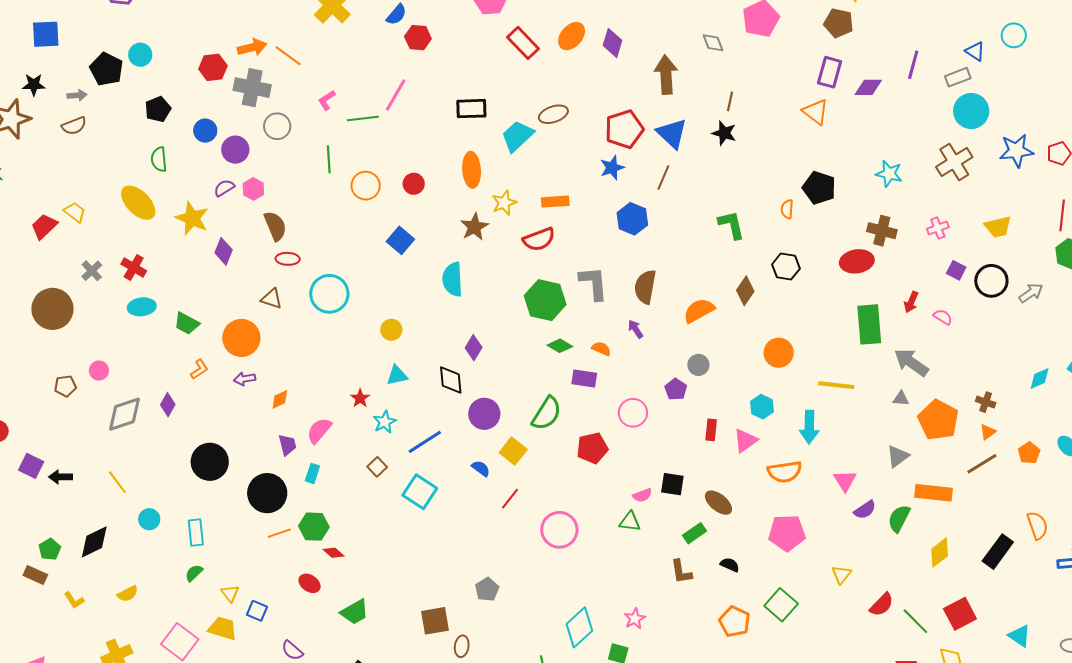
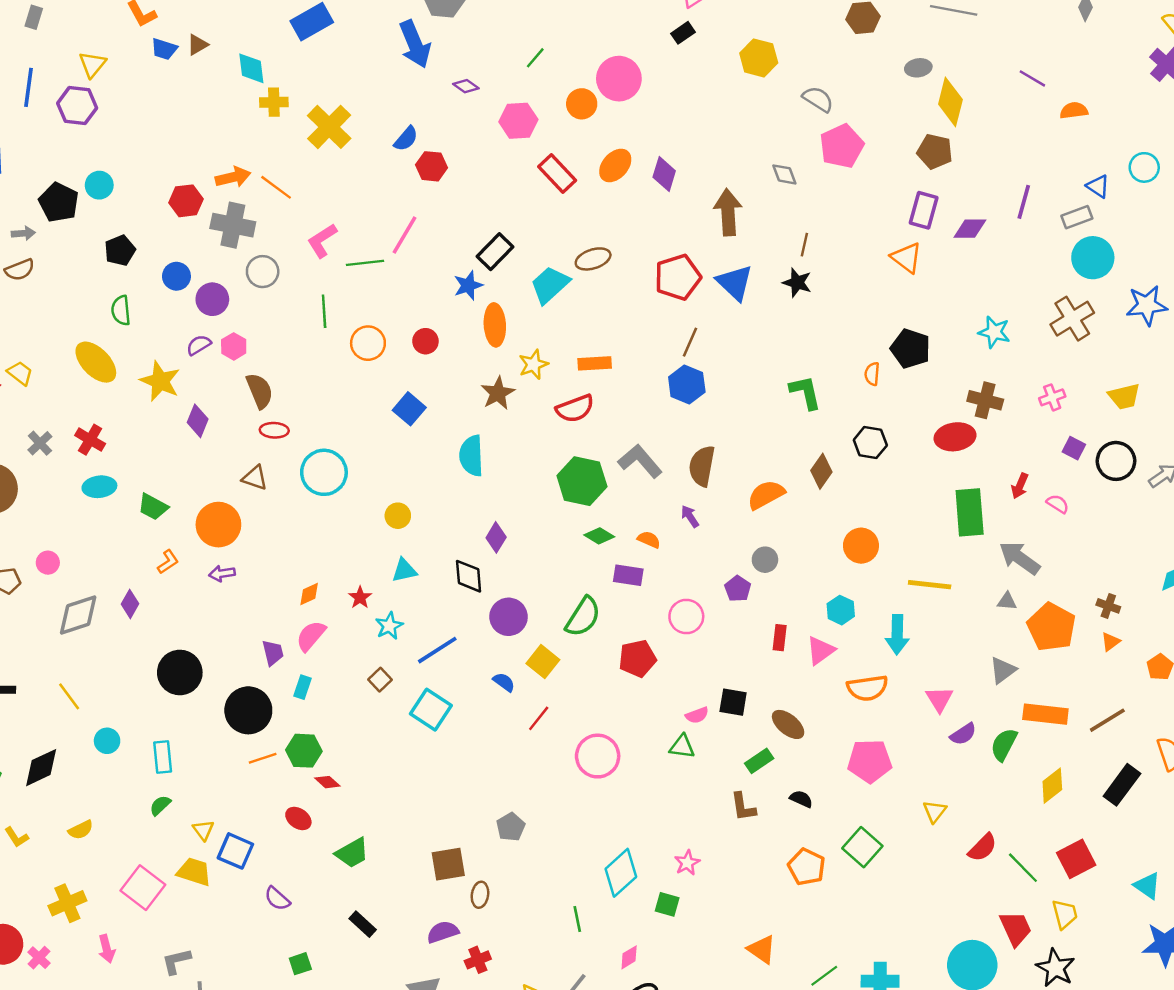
pink L-shape: (327, 100) -> (322, 241), size x1.4
black rectangle: (471, 109) -> (495, 252), turned -44
blue star: (612, 168) -> (468, 285), moved
brown line: (663, 177) -> (690, 342), moved
gray L-shape: (594, 283) -> (640, 461), turned -36
orange diamond: (280, 399) -> (309, 594), moved
brown line: (982, 464) -> (1107, 720), moved
blue square: (257, 611) -> (235, 851), size x1.4

